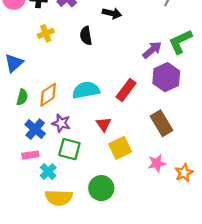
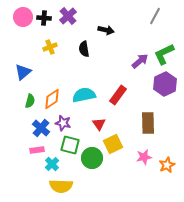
purple hexagon: (166, 77) -> (165, 84), moved
brown rectangle: (162, 123) -> (148, 123), turned 30
green circle: (101, 188) -> (92, 158), moved

